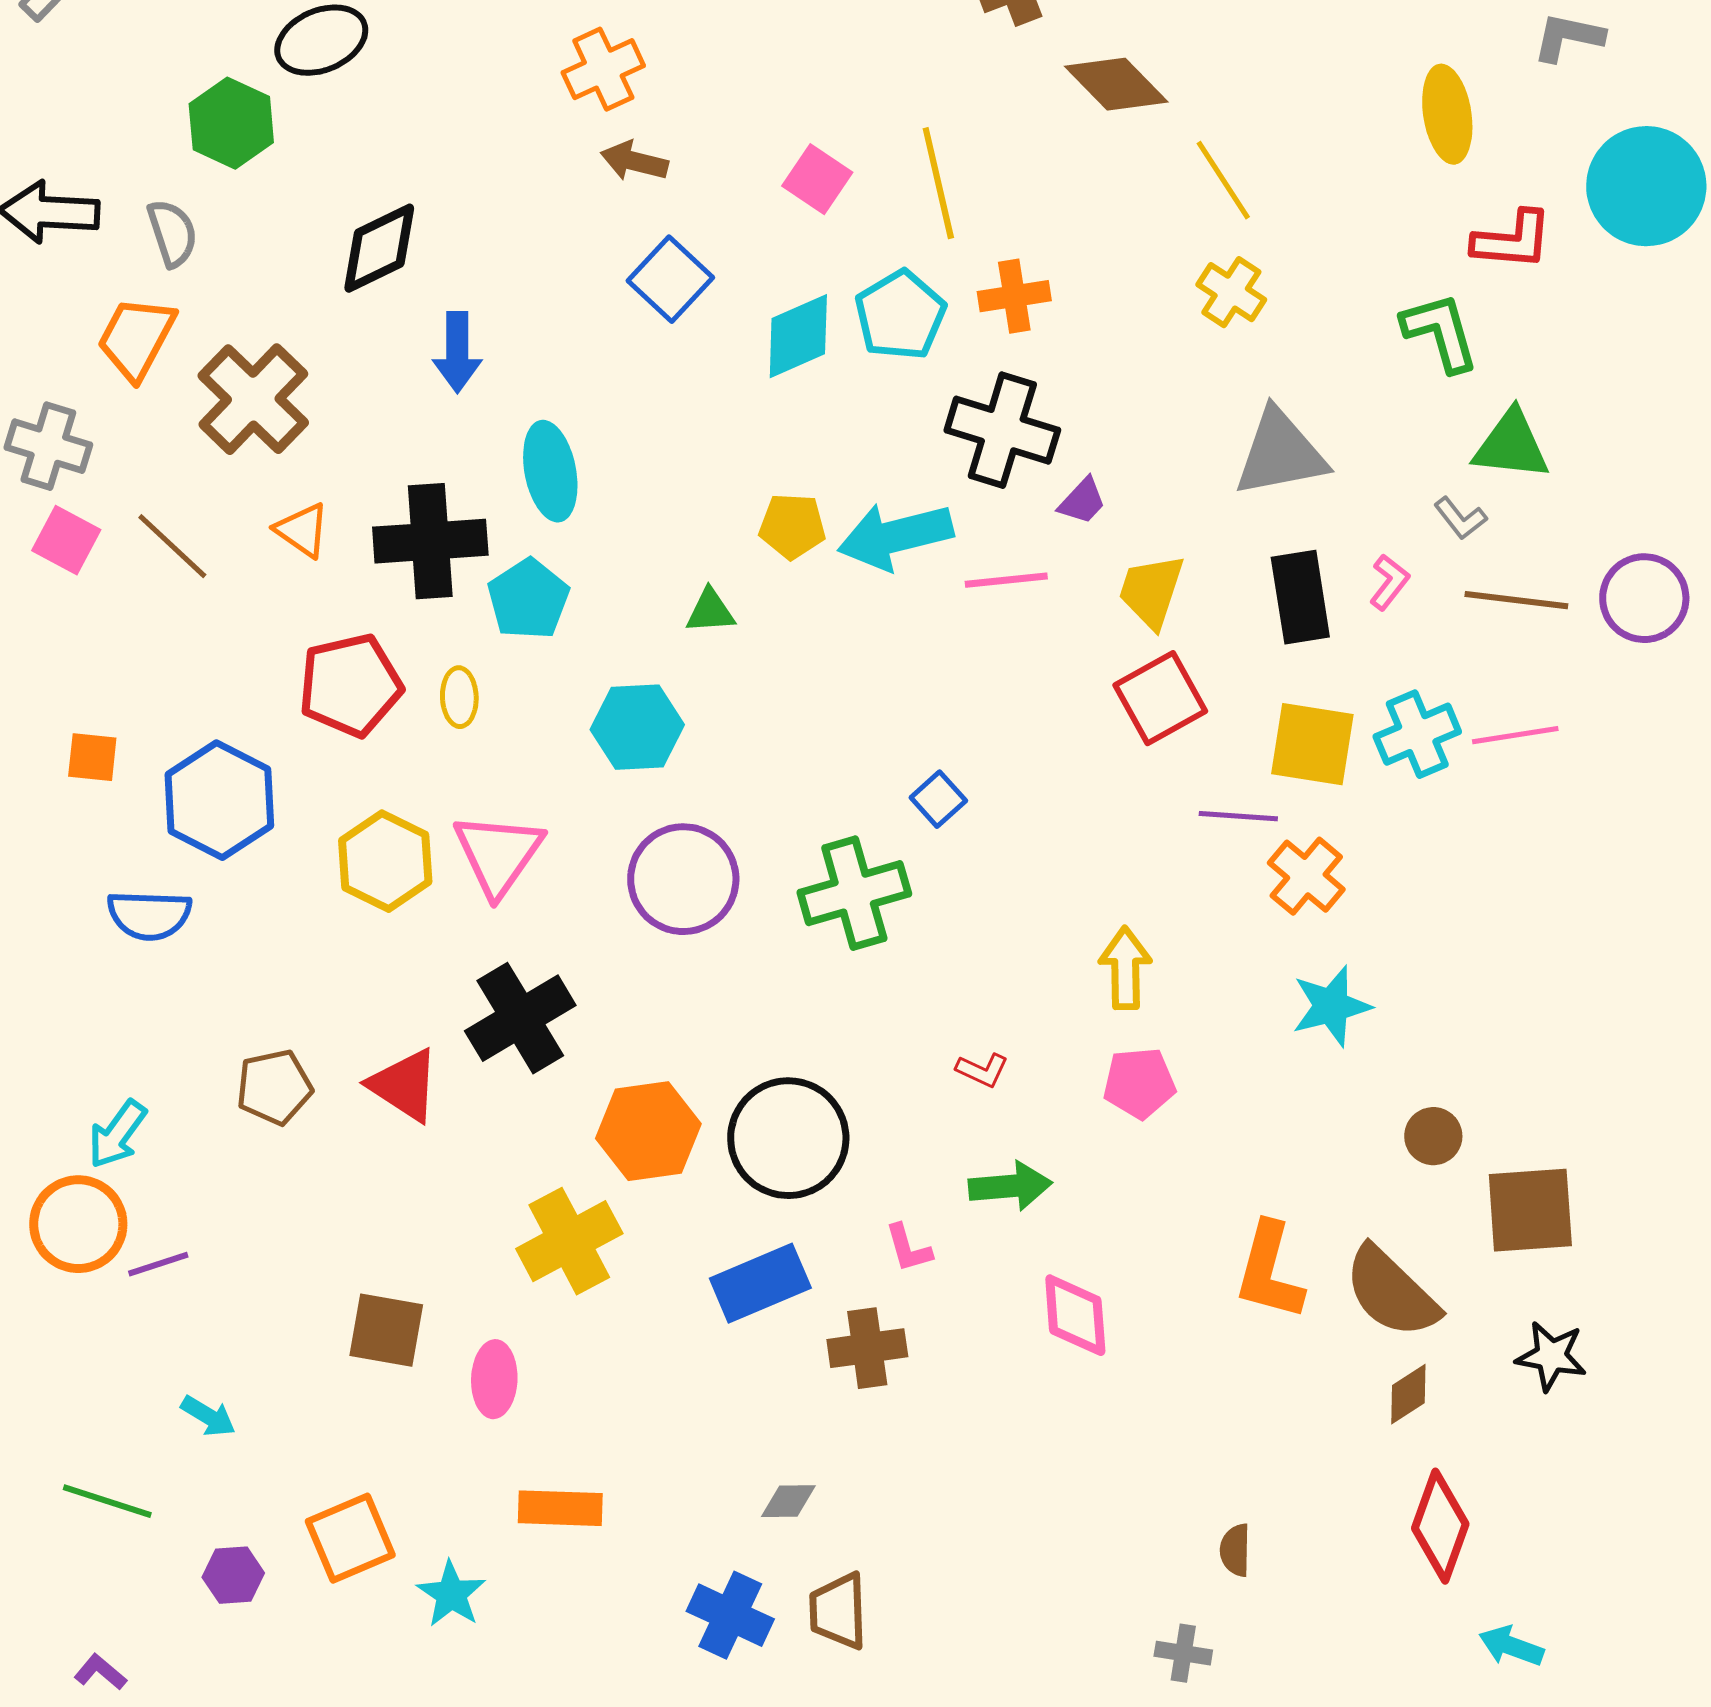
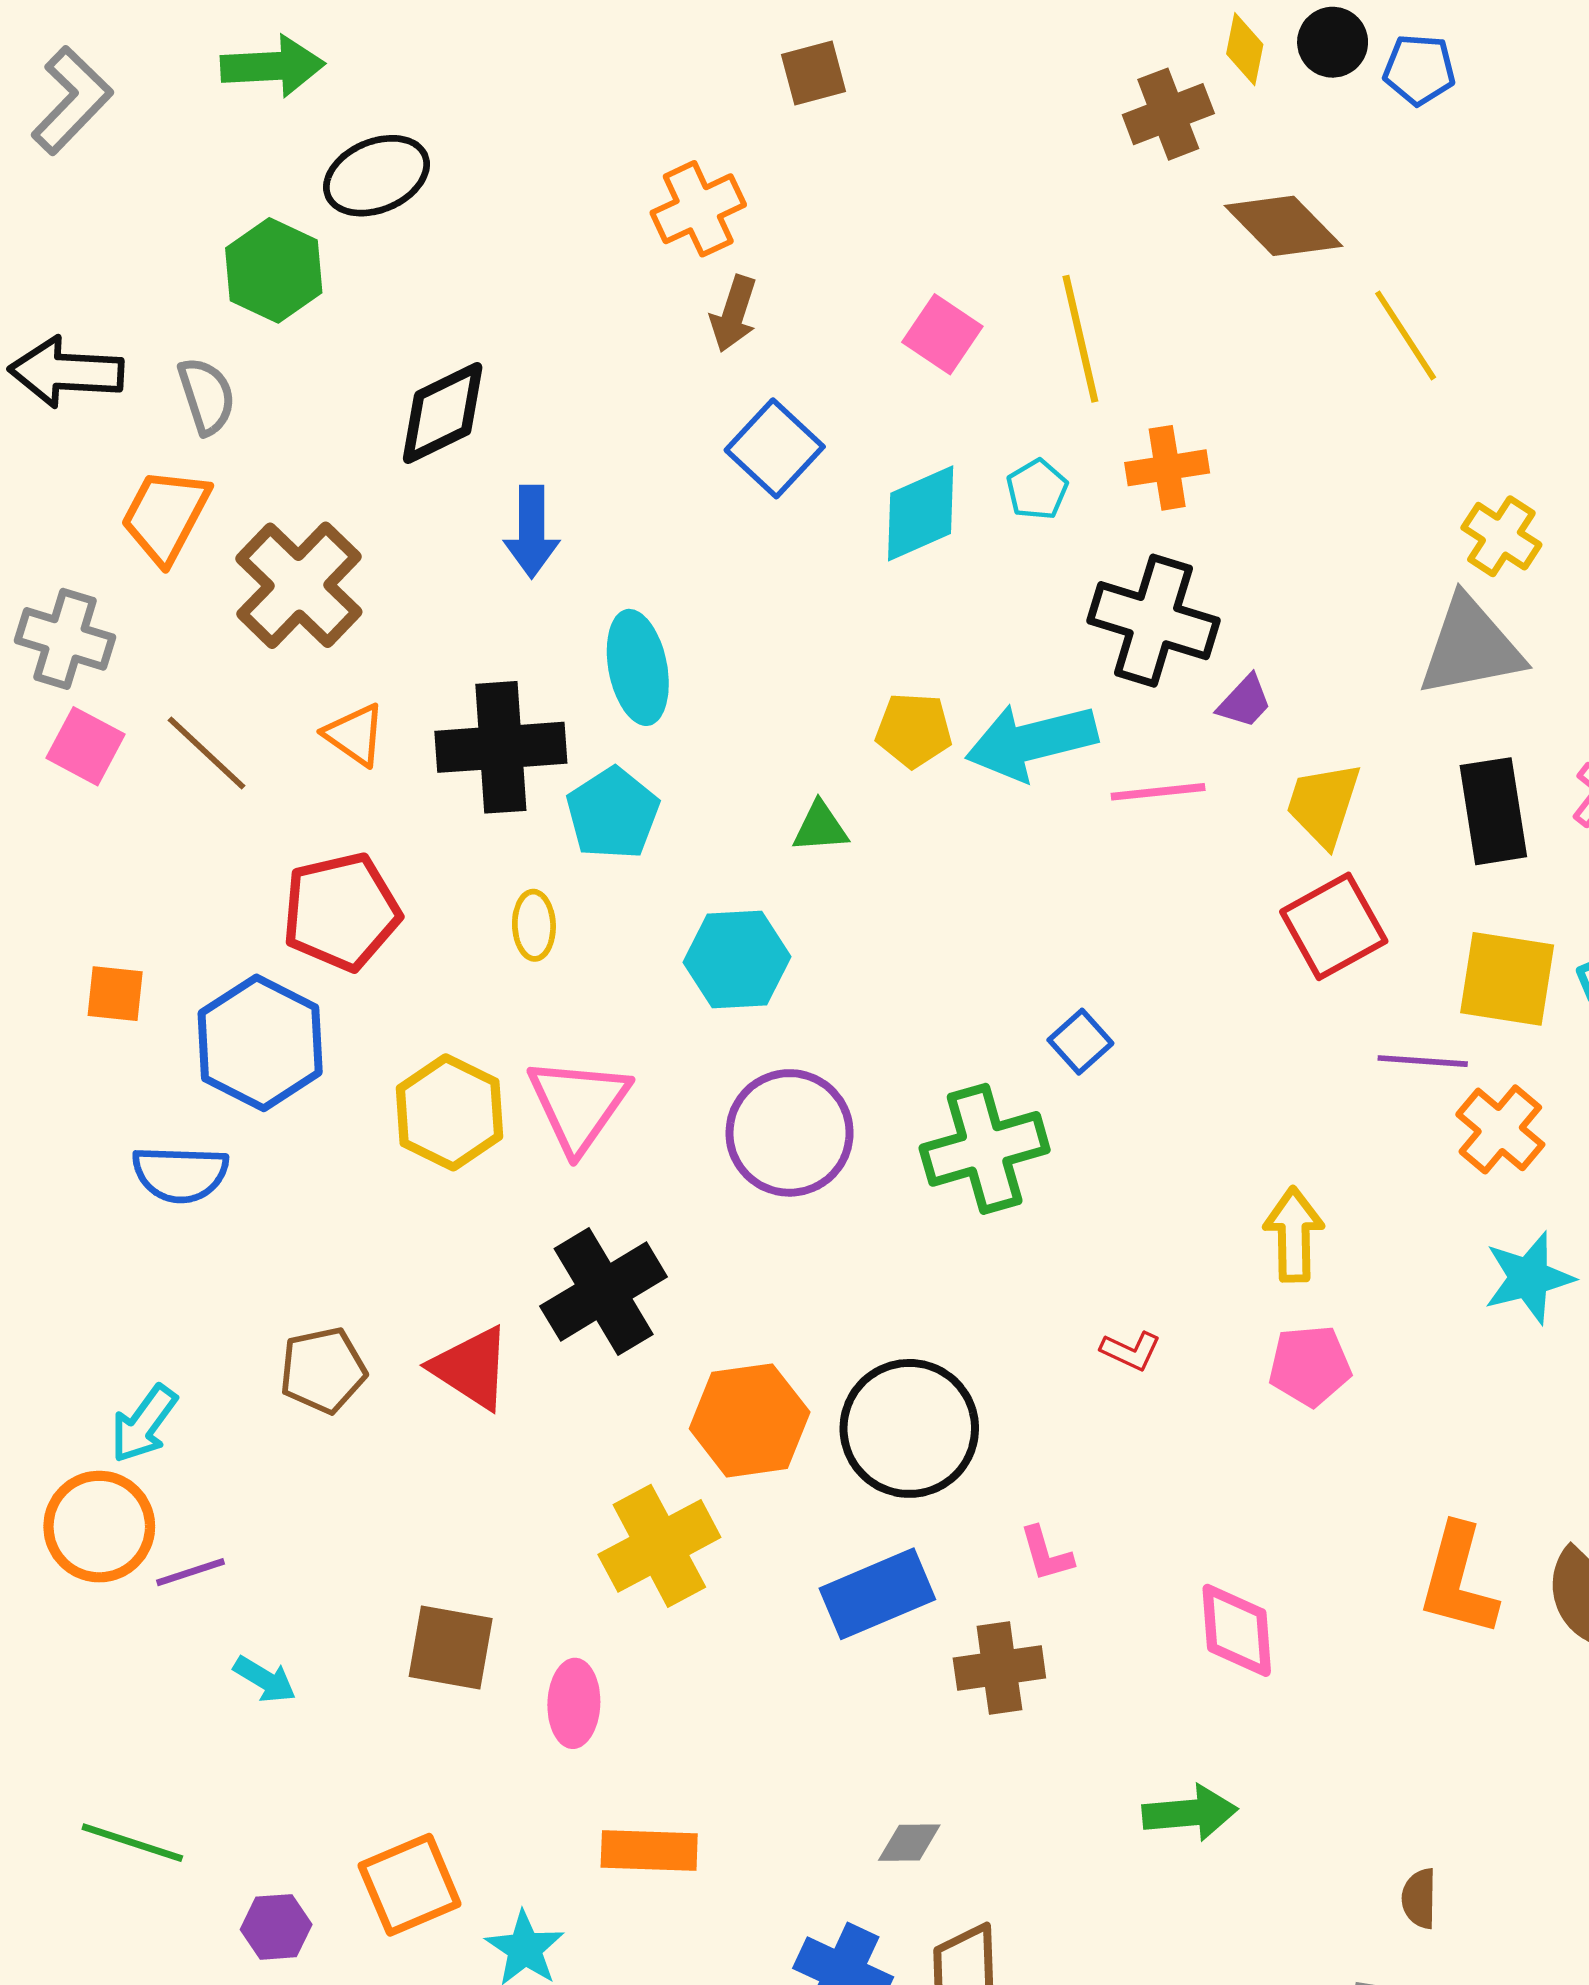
brown arrow: (634, 161) -> (734, 314), turned -86
yellow cross: (1231, 292) -> (1501, 536), moved
cyan pentagon: (900, 315) -> (1037, 489), size x0.6
red pentagon: (350, 685) -> (341, 912), moved
green arrow: (1010, 1186) -> (1190, 1813), moved
cyan arrow: (208, 1416) -> (265, 1679), moved

